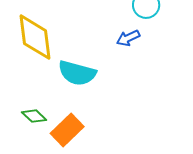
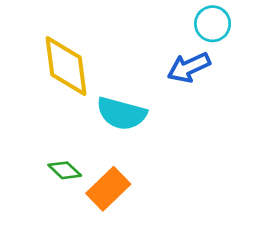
blue arrow: (128, 38) -> (189, 67), size x1.4

